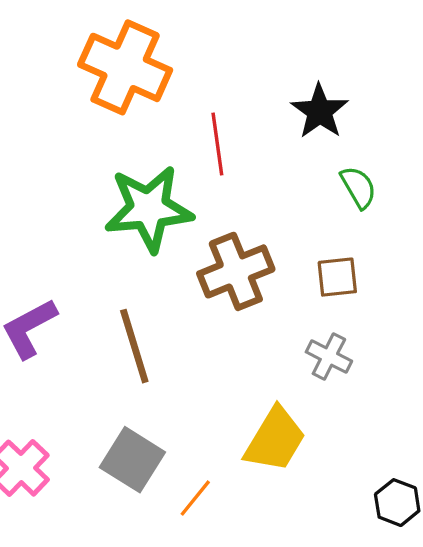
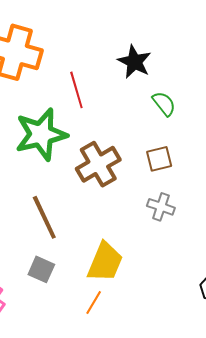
yellow trapezoid: (275, 440) -> (105, 262), moved
gray square: (132, 460) -> (41, 269), moved, size x0.7

